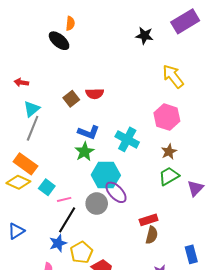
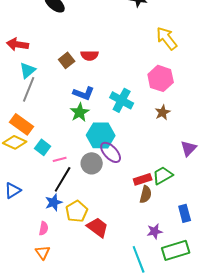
red arrow: (21, 82) -> (18, 44), size x1.5
green trapezoid: (169, 176) -> (163, 175), moved

